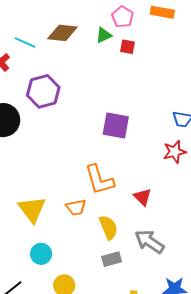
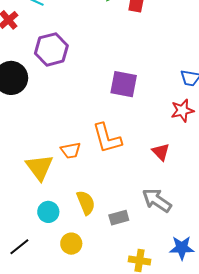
red triangle: (143, 197) -> (161, 152), moved
orange trapezoid: (76, 207) -> (71, 150), moved
yellow semicircle: (108, 227) -> (86, 203), moved

